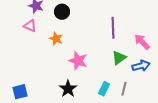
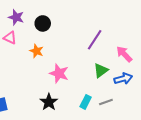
purple line: (113, 28) -> (95, 40), turned 35
gray line: (124, 89) -> (106, 102), turned 56

